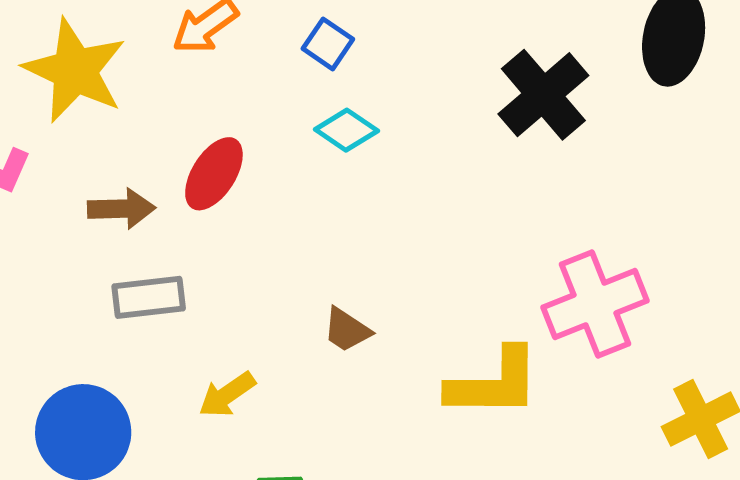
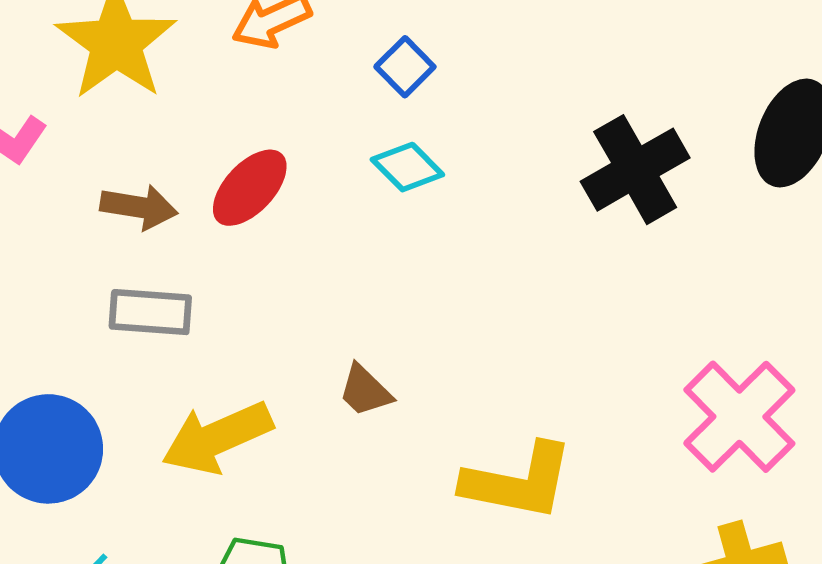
pink cross: (595, 304) -> (739, 417), moved, turned -34
yellow arrow: (227, 395) -> (217, 438), size x1.6

